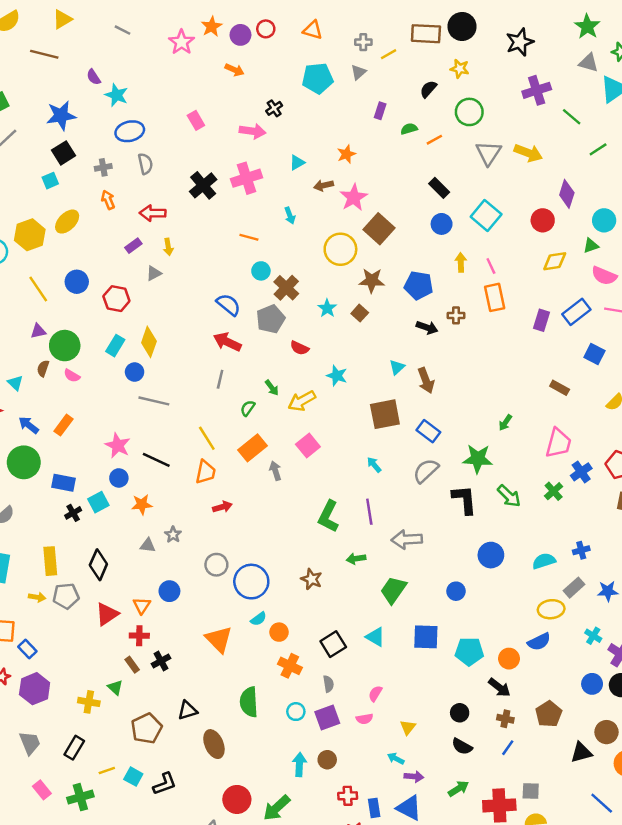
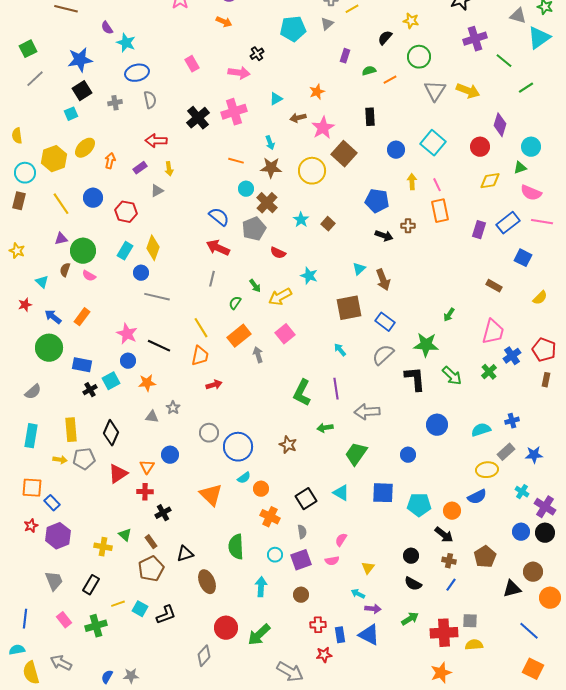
black rectangle: (439, 188) -> (370, 117), moved, turned 42
orange arrow: (108, 200) -> (110, 161), moved, turned 35
brown star: (372, 281) -> (271, 168), moved
brown rectangle: (132, 665) -> (151, 542), moved
cyan arrow: (299, 765) -> (261, 587), moved

